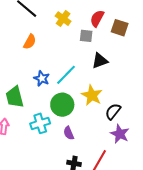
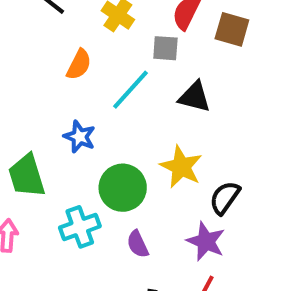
orange semicircle: (30, 42) -> (79, 65), moved
black triangle: (100, 61) -> (195, 97), turned 36
cyan line: (66, 75) -> (131, 90), moved
purple star: (120, 134) -> (206, 241), moved

